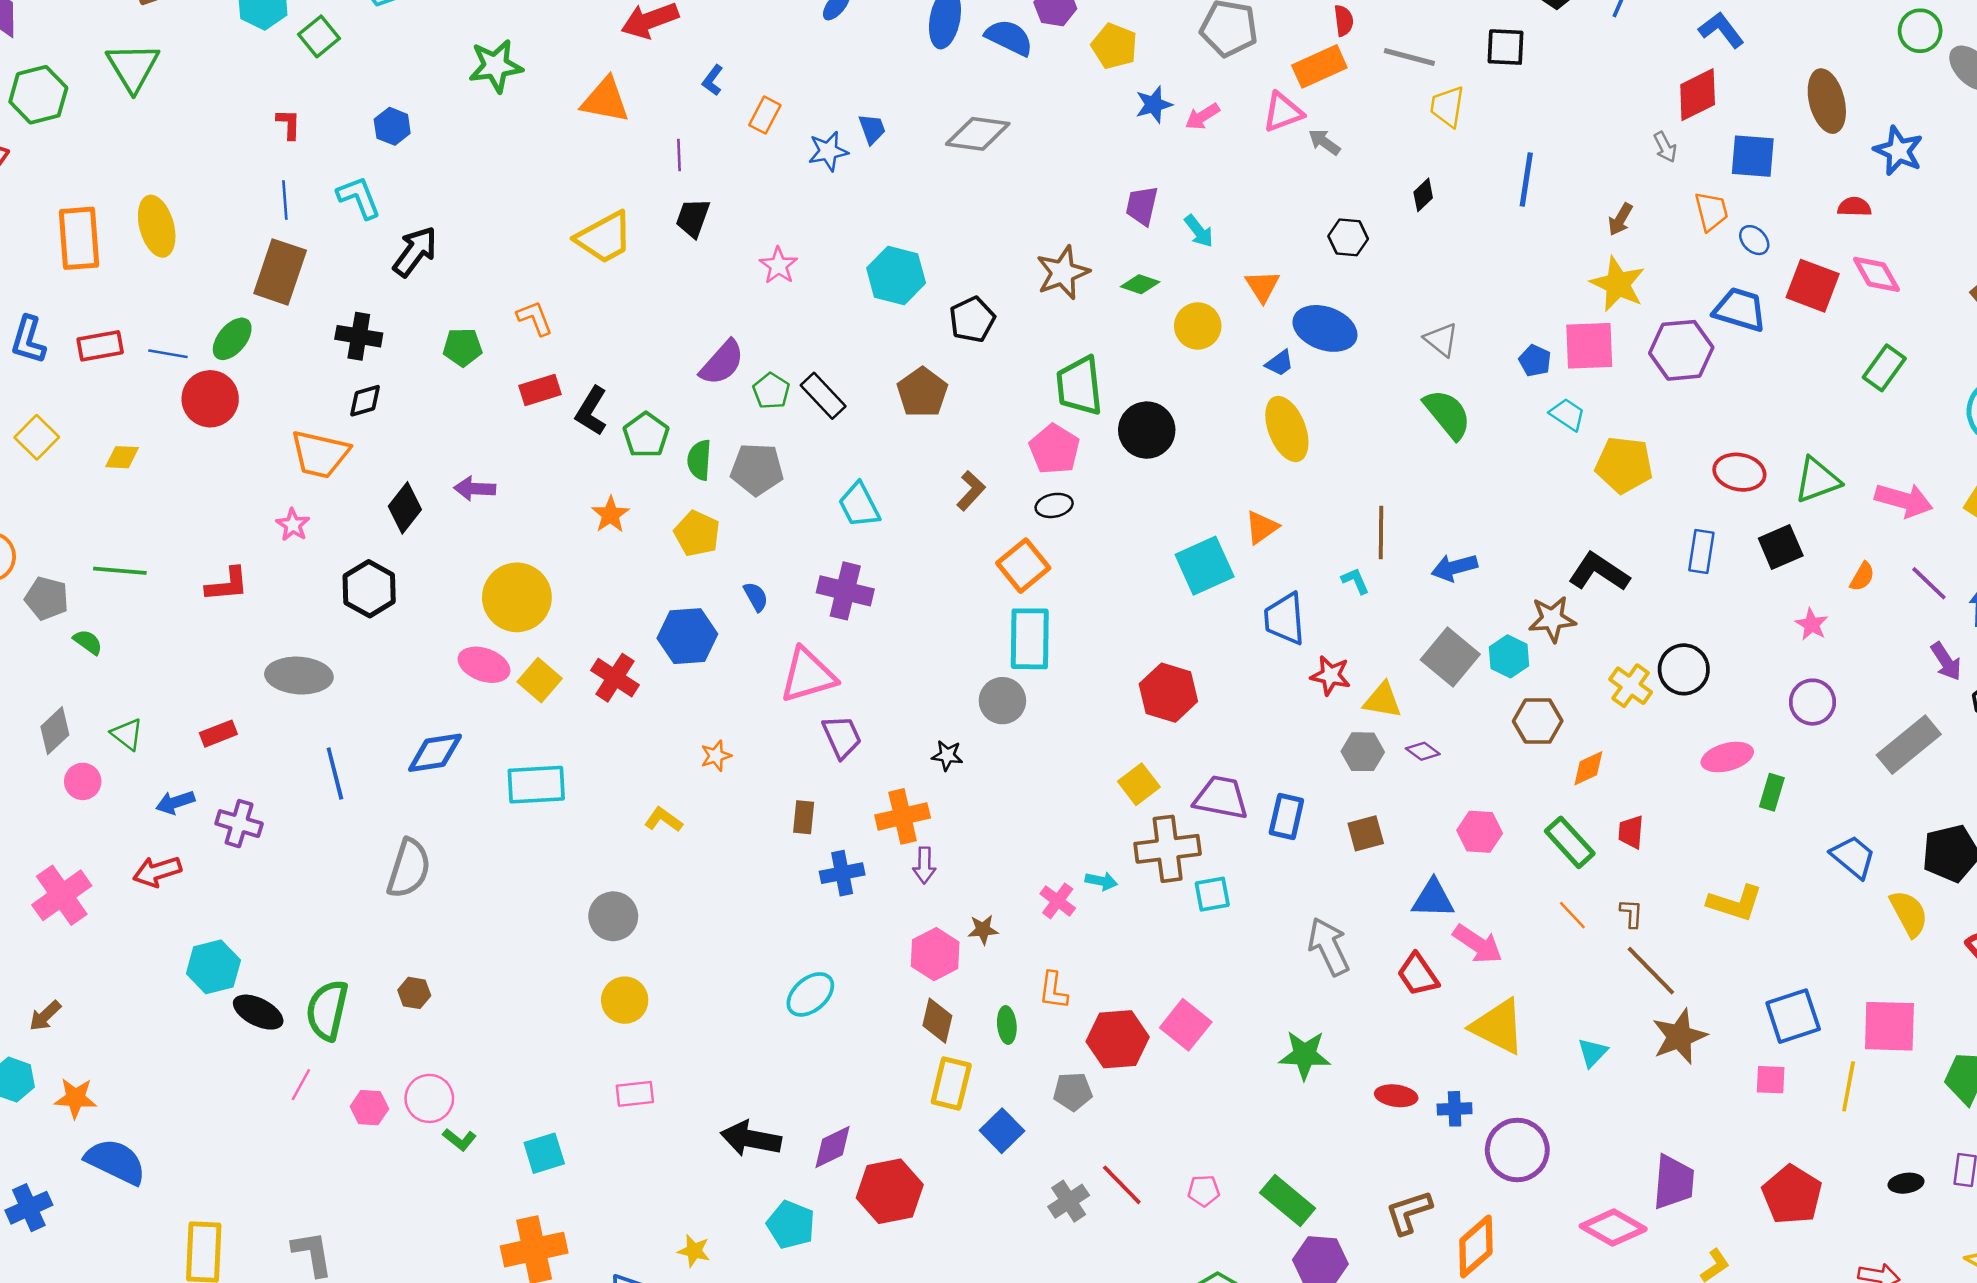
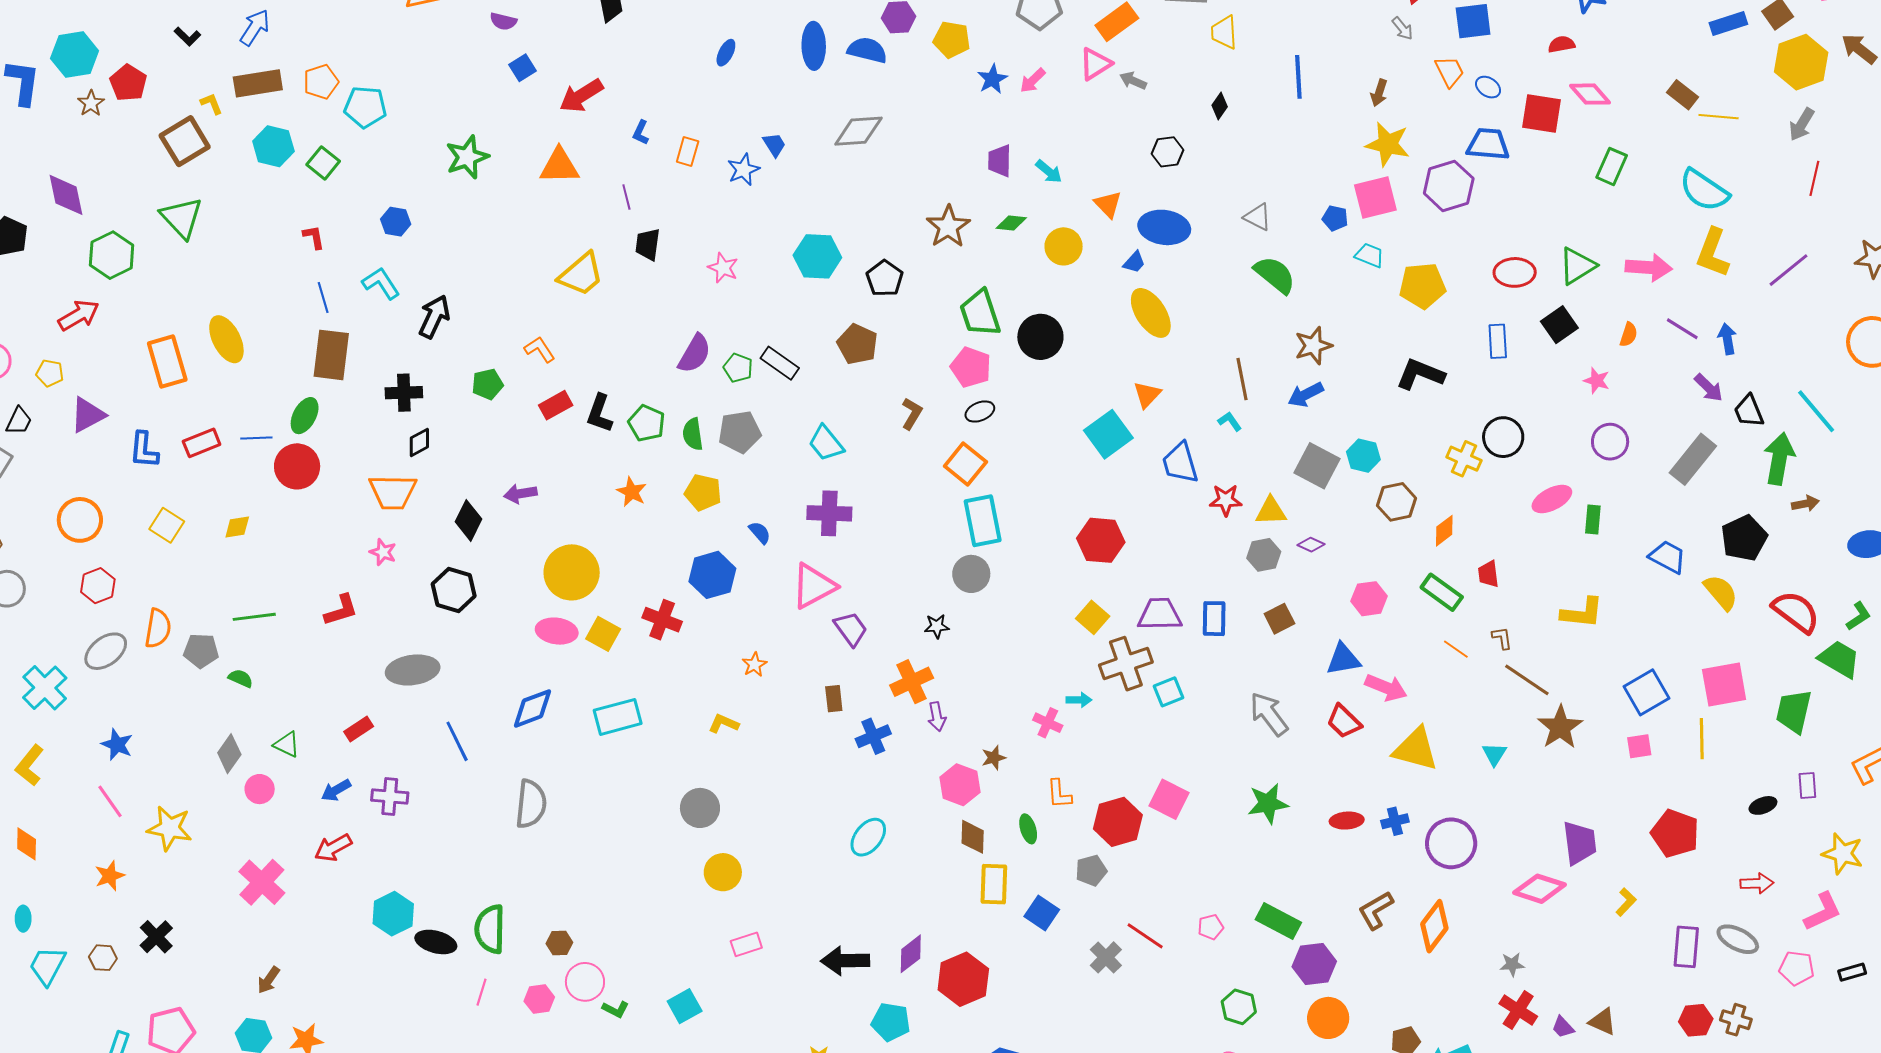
brown star: (1552, 619) -> (1313, 346), moved
brown hexagon: (414, 993) -> (559, 943), moved

